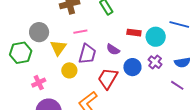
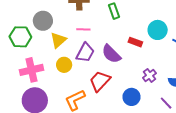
cyan circle: (156, 37) -> (158, 30), moved
purple semicircle: (113, 49) -> (111, 54), size x1.5
blue circle: (132, 67) -> (131, 97), moved
pink cross: (39, 83) -> (32, 70), size x1.6

